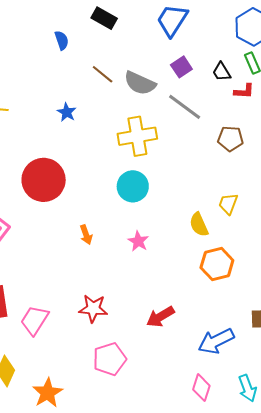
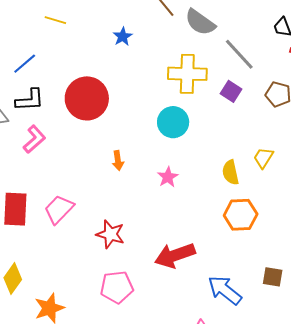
purple square: (181, 67) -> (231, 91), moved, turned -35
red arrow: (160, 317) -> (175, 255), size x1.4
pink trapezoid: (34, 320) -> (59, 209), moved
blue arrow: (216, 341) -> (225, 290), turned 54

